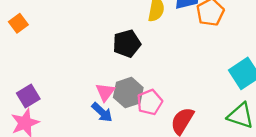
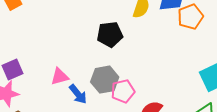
pink triangle: (105, 92) -> (60, 76), moved, turned 30

